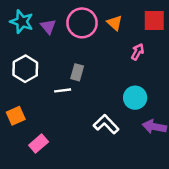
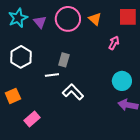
cyan star: (22, 22) -> (18, 18), turned 30
cyan circle: (135, 98) -> (122, 81), moved
white L-shape: (106, 124) -> (73, 92), moved

